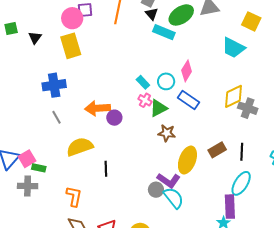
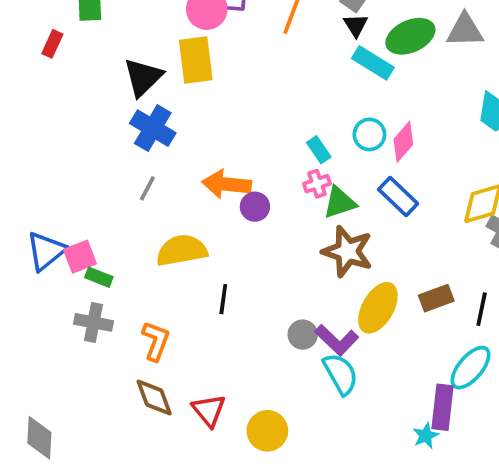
black triangle: (35, 38) -> (143, 77), moved, size x1.6
cyan circle: (166, 81) -> (369, 134), moved
blue cross: (54, 85) -> (153, 128), turned 30
pink cross: (145, 100) -> (317, 184), turned 32
gray line: (56, 117) -> (147, 188), turned 48
brown star: (167, 133) -> (347, 251), size x1.5
gray cross: (28, 186) -> (93, 322), moved
gray circle: (156, 190) -> (303, 335), moved

